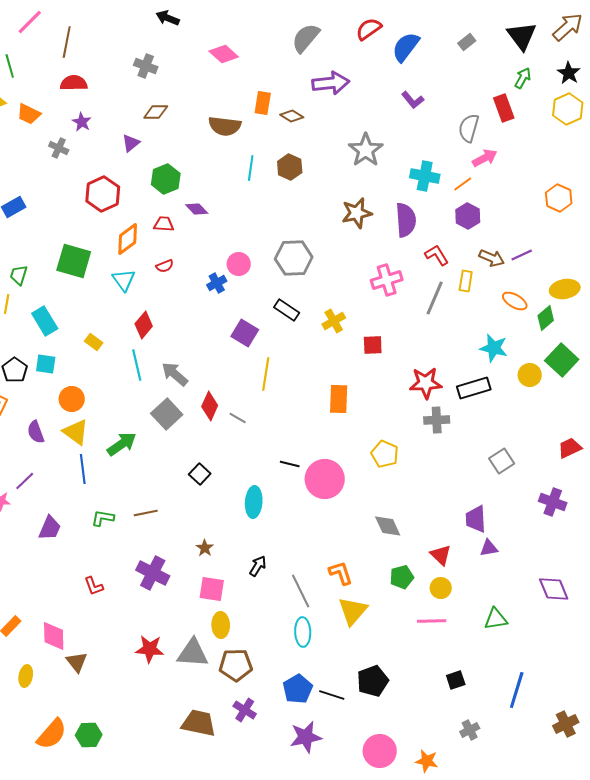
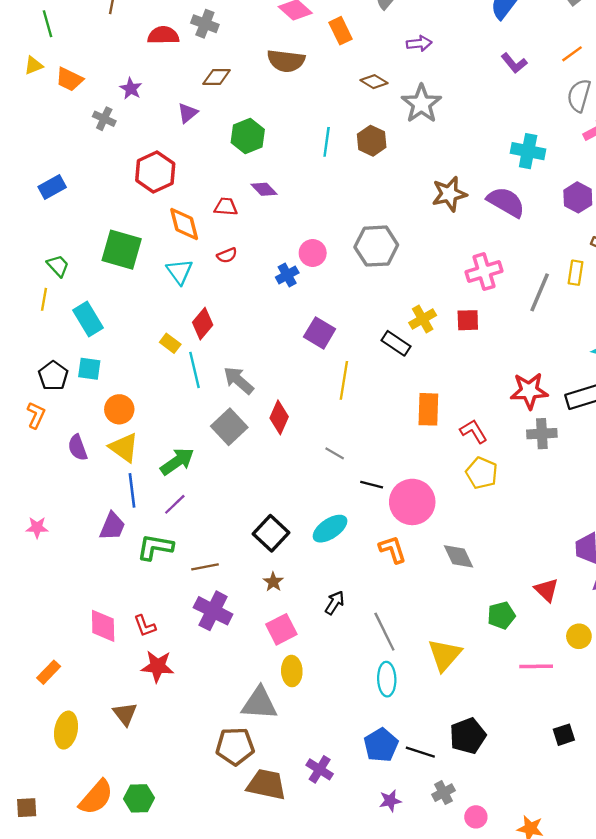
red semicircle: (74, 83) -> (163, 35), moved
purple arrow: (331, 83) -> (419, 43), size x0.6
orange rectangle: (263, 103) -> (340, 31), moved, turned -35
brown semicircle: (225, 126) -> (286, 61), moved
gray star: (366, 150) -> (421, 104), moved
green hexagon: (166, 179) -> (248, 136), moved
orange line: (463, 184) -> (572, 54), moved
purple semicircle: (406, 220) -> (506, 202), turned -56
orange diamond: (128, 239) -> (184, 224), turned -68
red L-shape: (437, 255) -> (474, 431), moved
green trapezoid: (19, 275) -> (58, 266), turned 120
black rectangle: (287, 310) -> (396, 343), moved
yellow rectangle: (94, 342) -> (170, 343), moved
red square: (373, 345) -> (468, 320), moved
gray line: (238, 418) -> (335, 453), moved
black square: (200, 474) -> (271, 533), moved, size x1.4
purple line: (25, 481) -> (175, 504), moved
cyan ellipse: (254, 502) -> (330, 529), turned 52
brown line: (146, 513) -> (205, 567), moved
green L-shape: (103, 518) -> (155, 547), size x1.4
gray diamond: (388, 526) -> (459, 556), moved
purple trapezoid: (50, 528) -> (112, 526), moved
orange L-shape: (341, 573) -> (393, 549), moved
yellow circle: (441, 588) -> (579, 636), moved
pink square: (212, 589) -> (281, 629), turned -36
pink diamond: (54, 636) -> (103, 626), moved
red star: (150, 649) -> (157, 666), moved
brown pentagon: (236, 665) -> (235, 746), moved
yellow ellipse: (26, 676) -> (66, 730), size x1.4
gray cross: (470, 730) -> (443, 793), moved
purple star: (306, 737) -> (390, 801), size x0.6
pink circle: (380, 751) -> (476, 817), size x0.6

